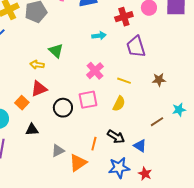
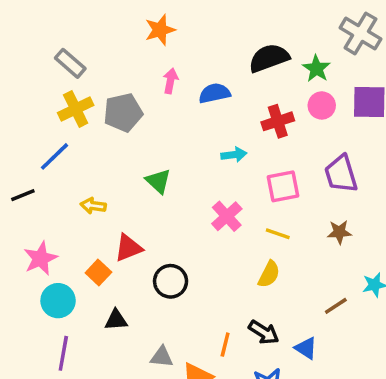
purple trapezoid: (136, 47) -> (341, 174), moved
yellow arrow: (37, 65) -> (93, 206), moved
pink square: (88, 100) -> (283, 186), moved
gray triangle: (58, 151) -> (162, 357), turned 32

